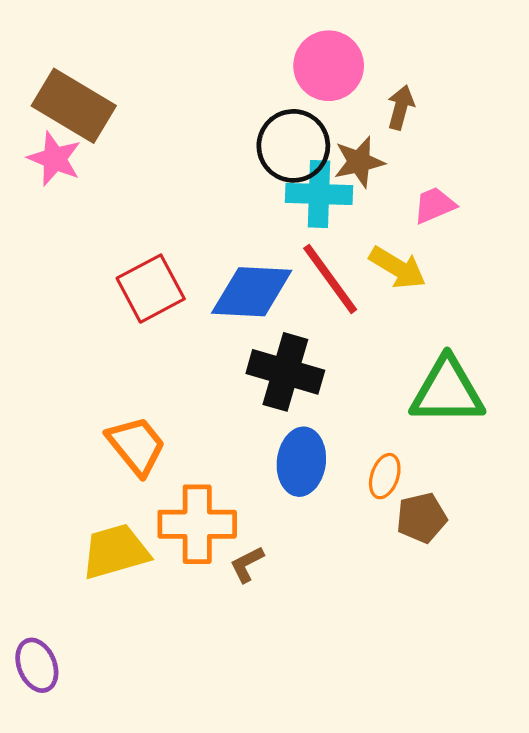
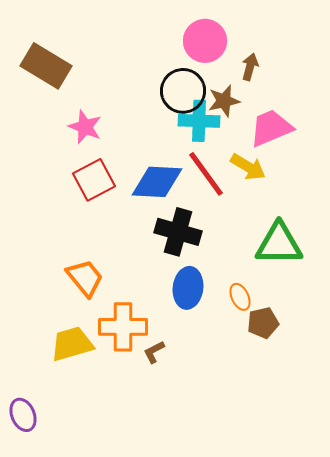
pink star: (55, 159) -> (85, 127), moved
pink trapezoid: (434, 205) -> (271, 128), size x1.6
orange ellipse: (385, 476) -> (240, 297), turned -44

